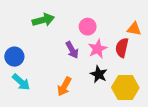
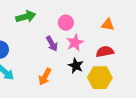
red semicircle: (122, 48) -> (105, 52), moved, turned 66

